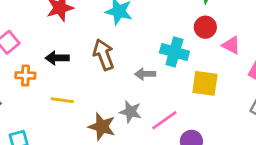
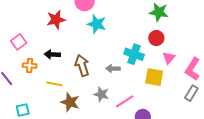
pink triangle: (231, 45) -> (169, 58), moved, turned 40
brown arrow: (104, 55) -> (82, 65), moved
brown star: (102, 127) -> (70, 102), moved

